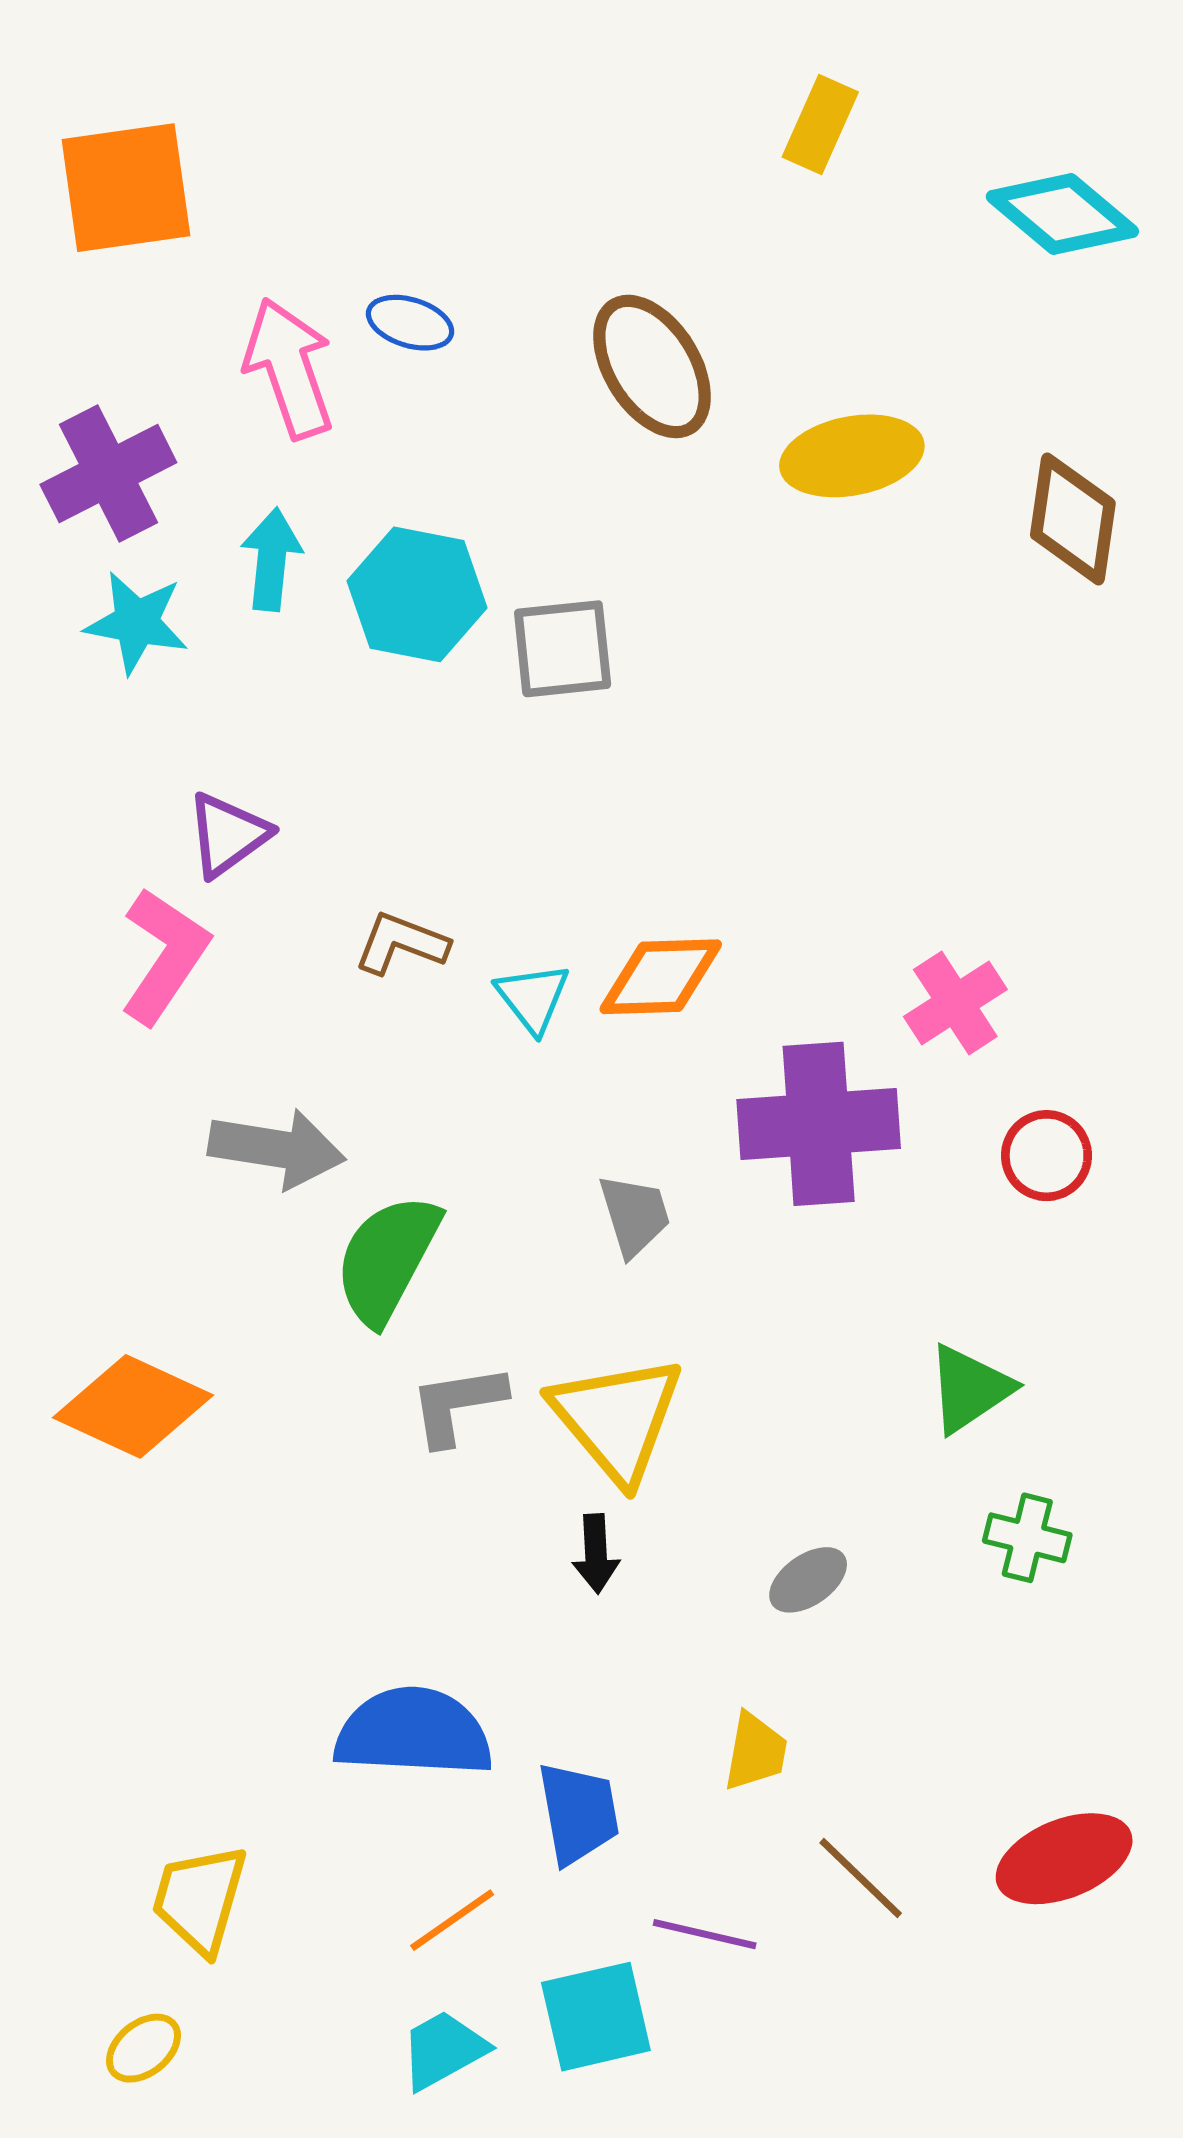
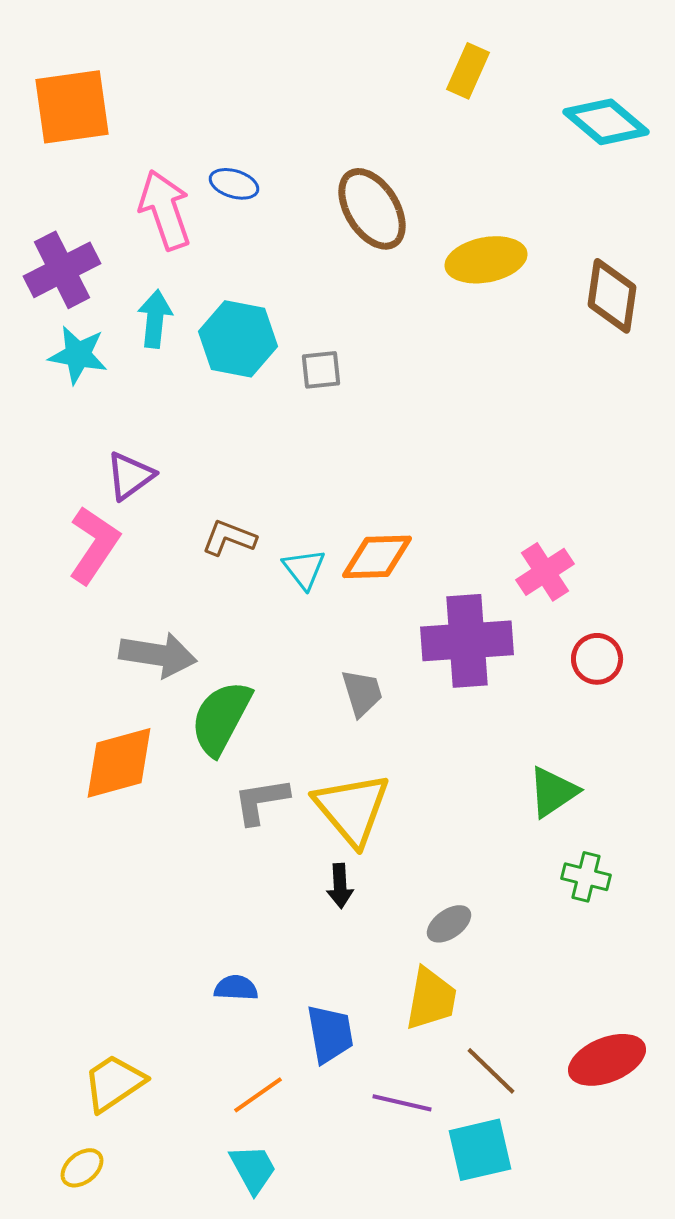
gray square: (563, 649) -> (321, 370), size x0.7
orange diamond: (133, 1406) -> (119, 763), moved, turned -40
gray ellipse: (808, 1580) -> (449, 924), moved
blue semicircle: (414, 1732) -> (236, 988), size x0.5
yellow trapezoid: (755, 1752) -> (431, 999), size x1.4
yellow trapezoid: (200, 1899) -> (114, 1083), turned 40
cyan square: (596, 2017) -> (480, 1150), moved
cyan trapezoid: (443, 2050) -> (253, 1169), turned 90

